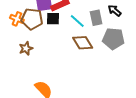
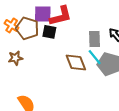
cyan line: (77, 21) -> (95, 57), moved

